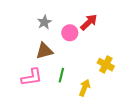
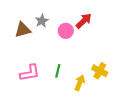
brown triangle: (44, 51) -> (23, 30), moved
yellow cross: (106, 65) -> (100, 71), moved

